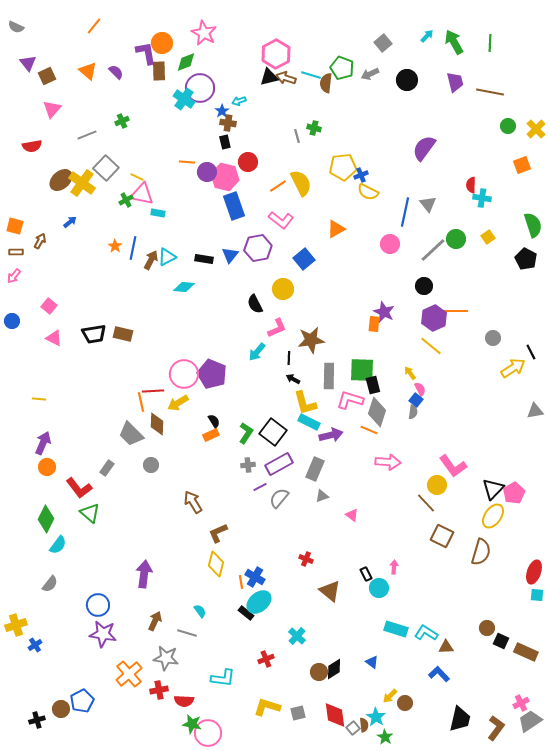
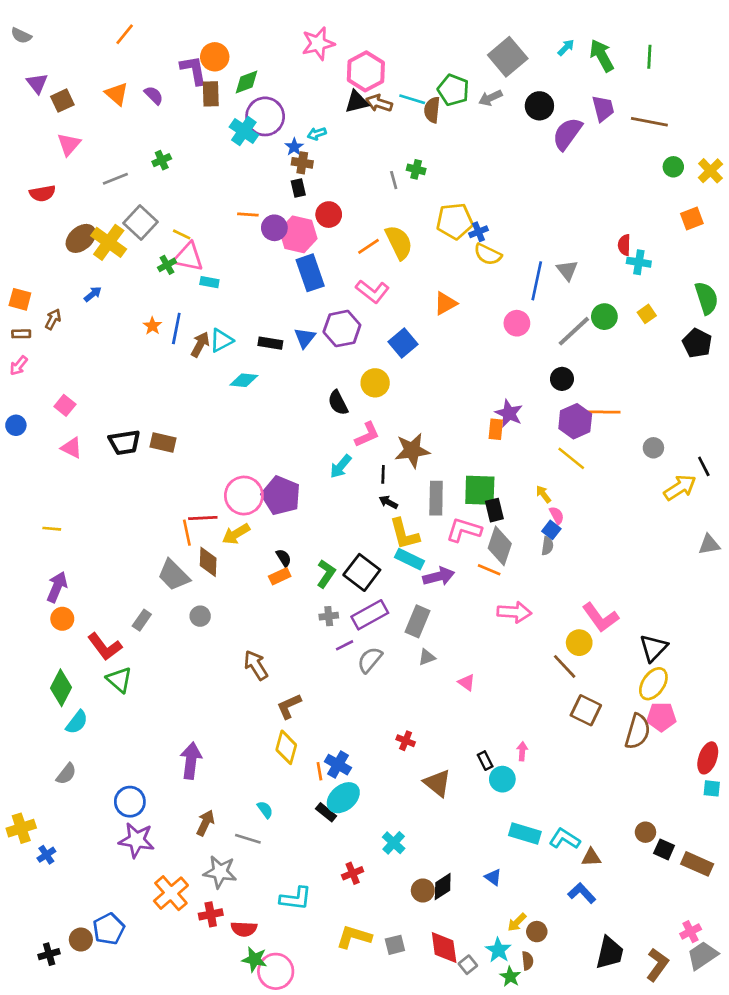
pink star: (204, 33) -> (318, 44), moved, turned 30
gray square: (383, 43) -> (508, 57), size x1.6
purple semicircle: (424, 148) -> (567, 134), moved
pink pentagon: (514, 493) -> (661, 717), moved, turned 30
brown semicircle: (364, 725) -> (528, 961), moved

